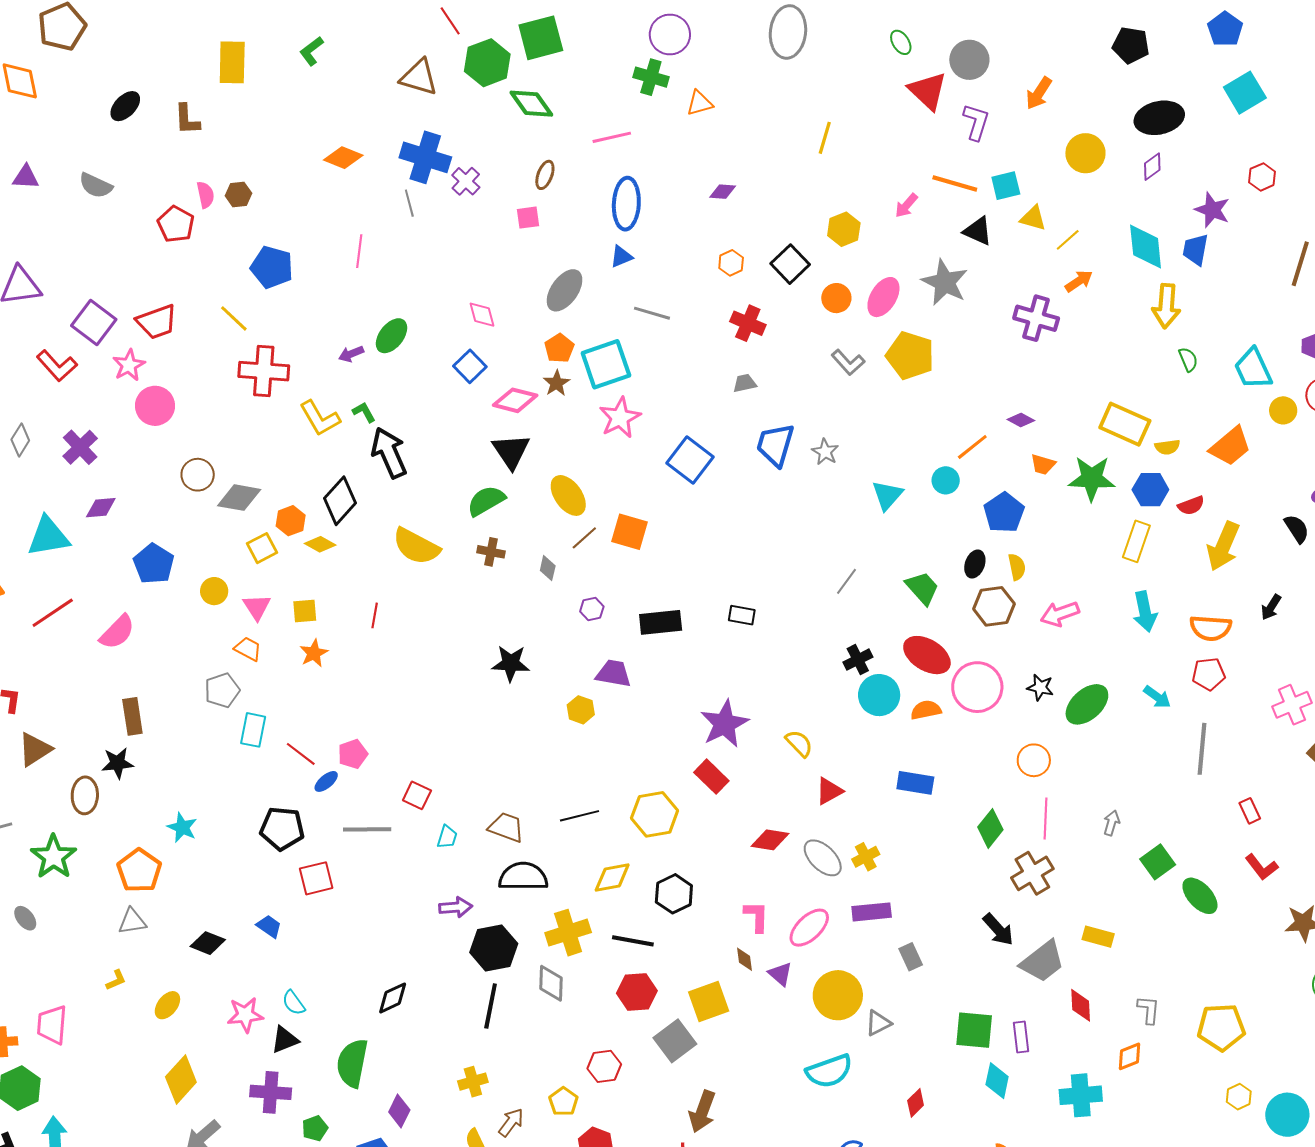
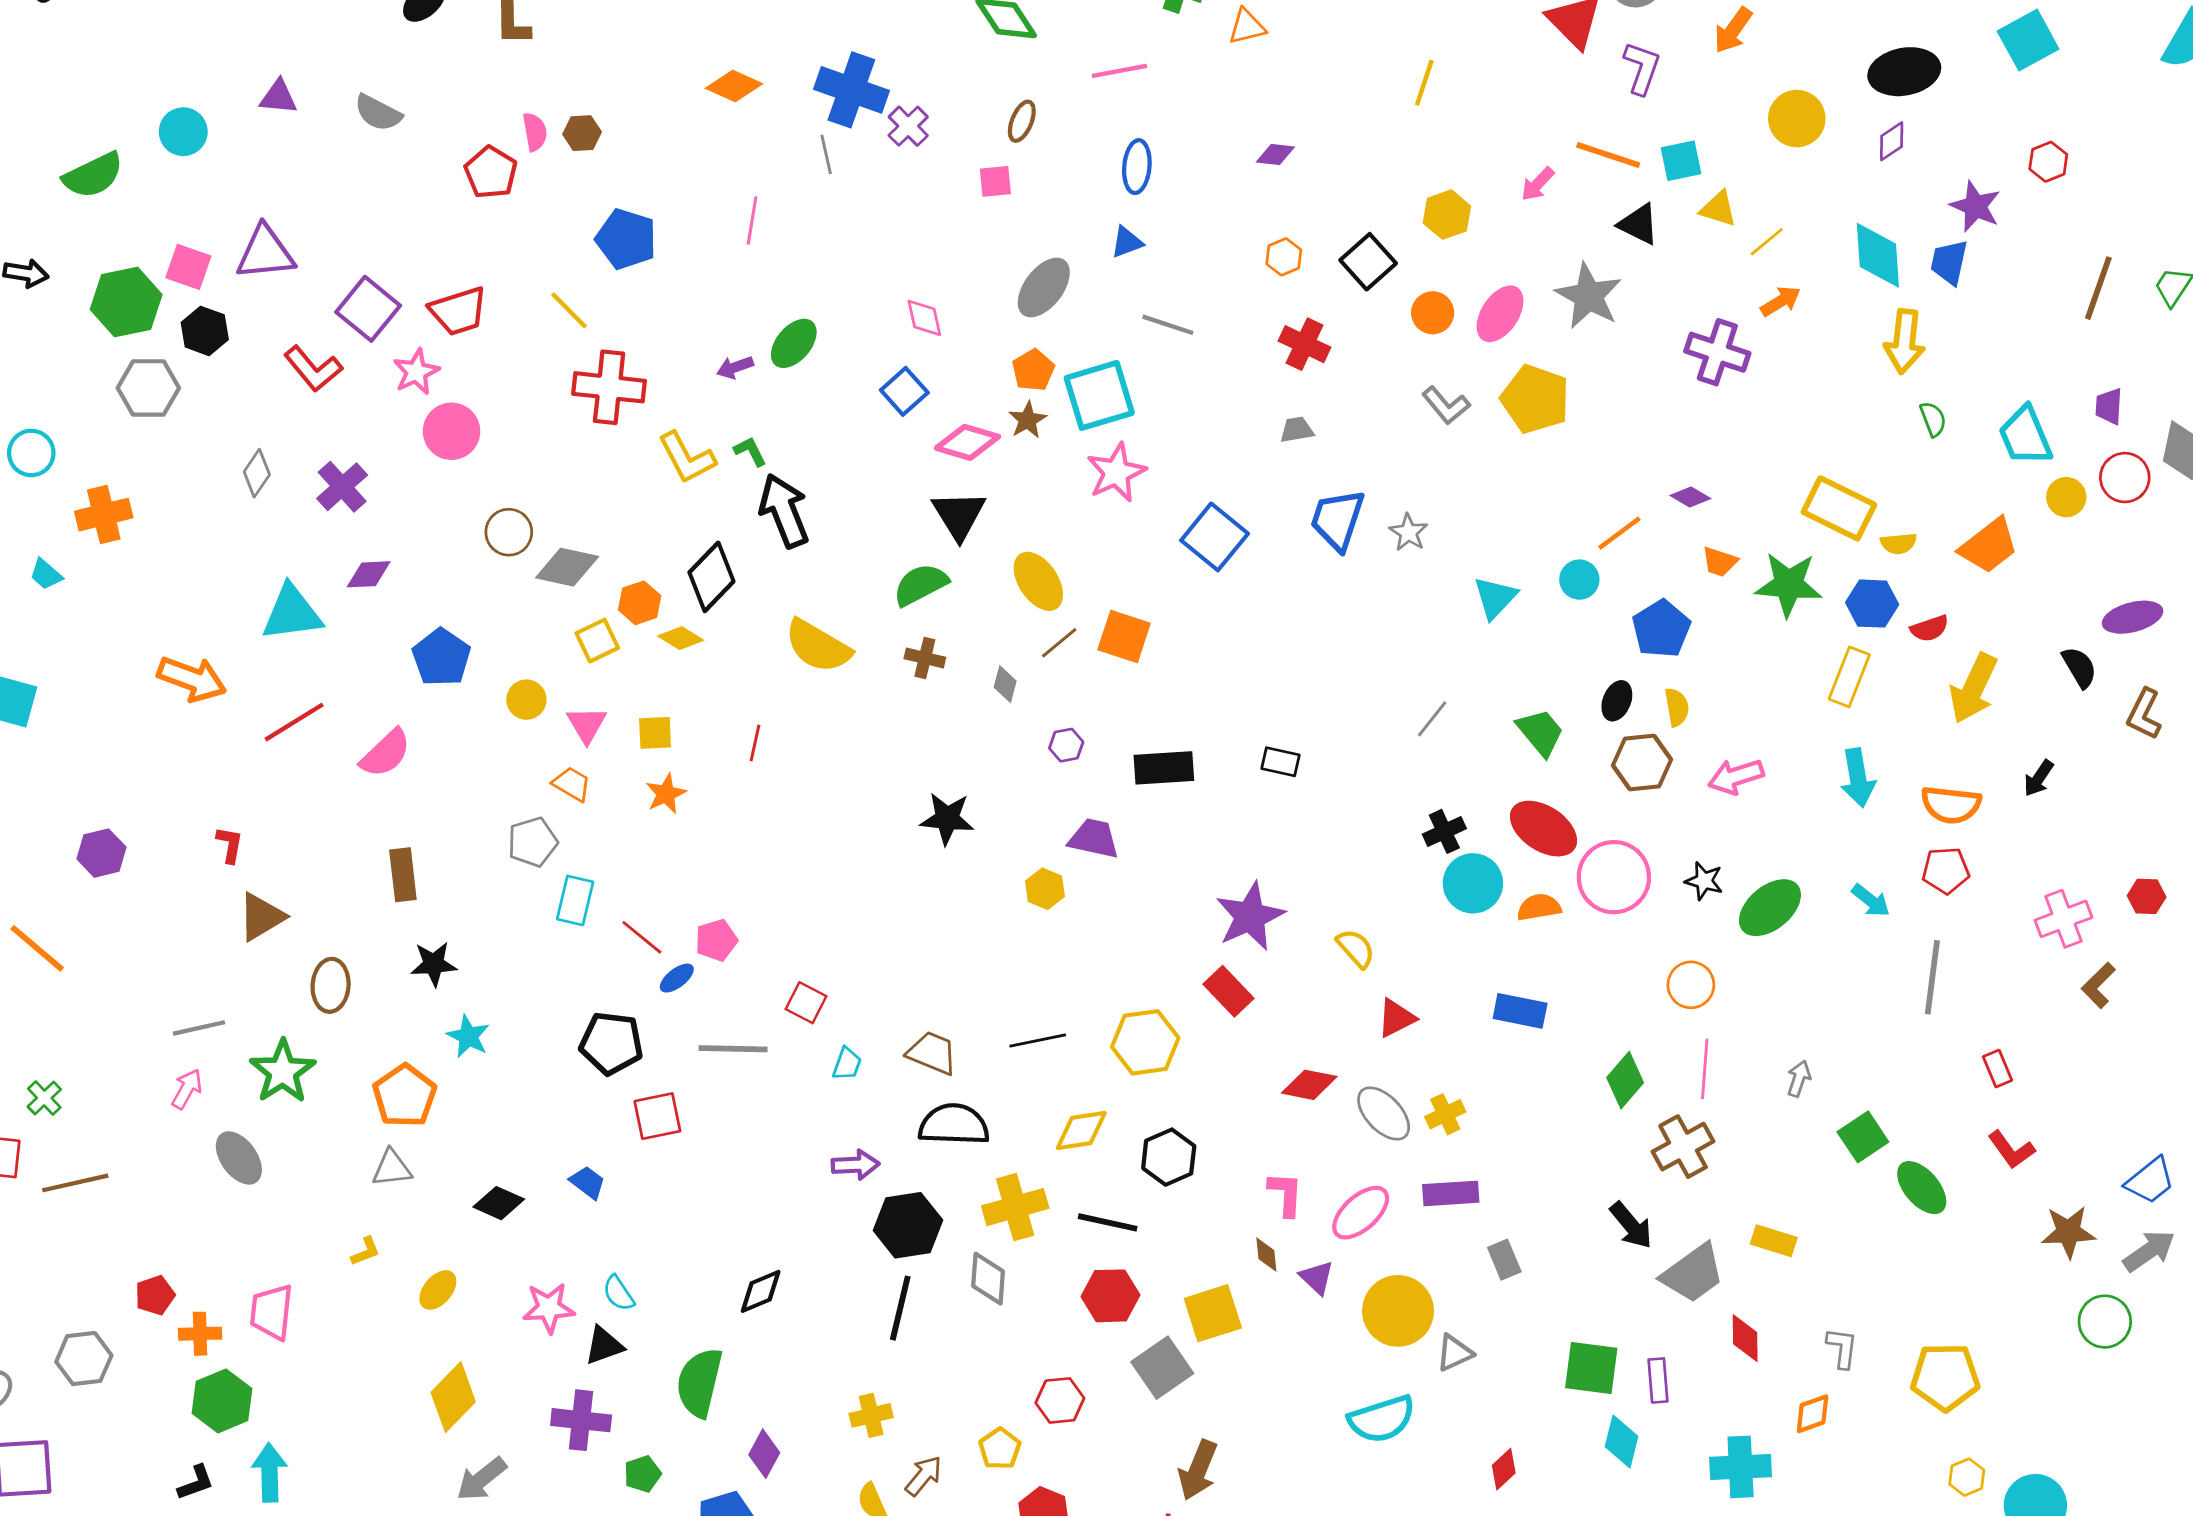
blue ellipse: (626, 204) -> (1137, 167), size x0.7
black star: (118, 763) -> (434, 964), moved
gray ellipse: (25, 918) -> (239, 1158), size x1.5

